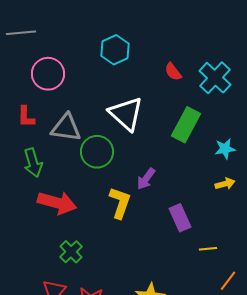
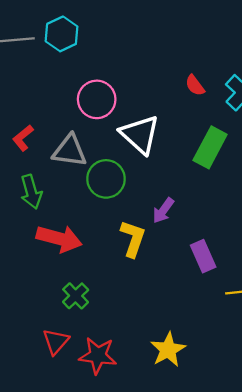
cyan hexagon: (115, 50) -> (62, 34), moved
pink circle: (48, 74) -> (97, 99), moved
red L-shape: (26, 117) -> (23, 138), turned 50

